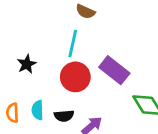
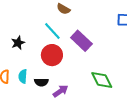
cyan line: (73, 44) -> (52, 31), turned -60
purple rectangle: (114, 70) -> (81, 41), moved

